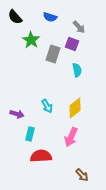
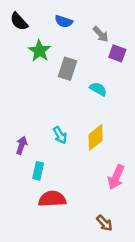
purple square: (72, 44) -> (117, 53), moved
cyan semicircle: (77, 70) -> (98, 89), turned -48
purple arrow: (17, 114) -> (22, 145), turned -88
pink arrow: (71, 137) -> (116, 177), moved

